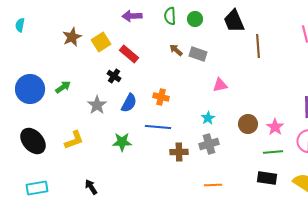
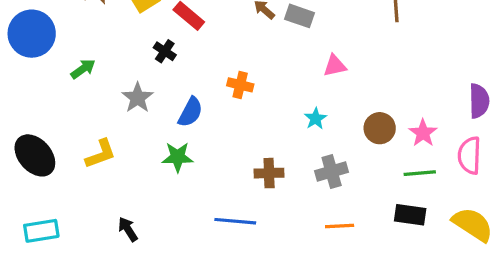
blue circle: (30, 89) -> (32, 34), moved
blue semicircle: (129, 103) -> (190, 112), moved
blue line: (158, 127) -> (235, 221), moved
gray cross: (209, 144) -> (332, 171), moved
orange line: (213, 185) -> (340, 226), moved

